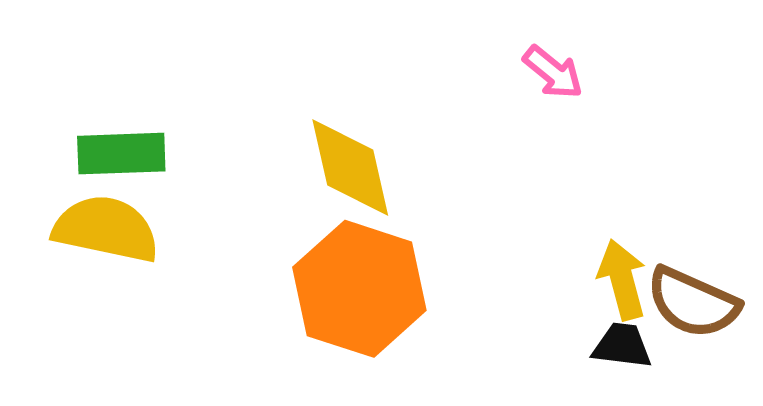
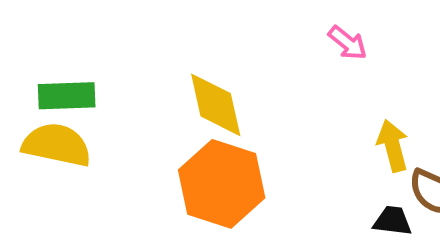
yellow arrow: (622, 280) -> (393, 146), moved

